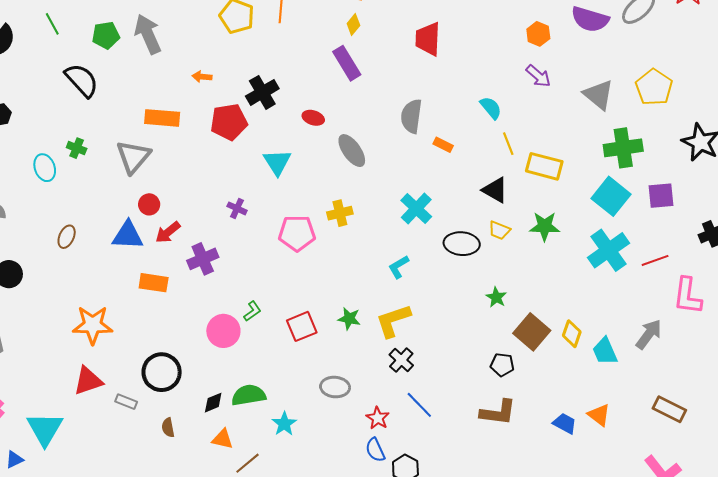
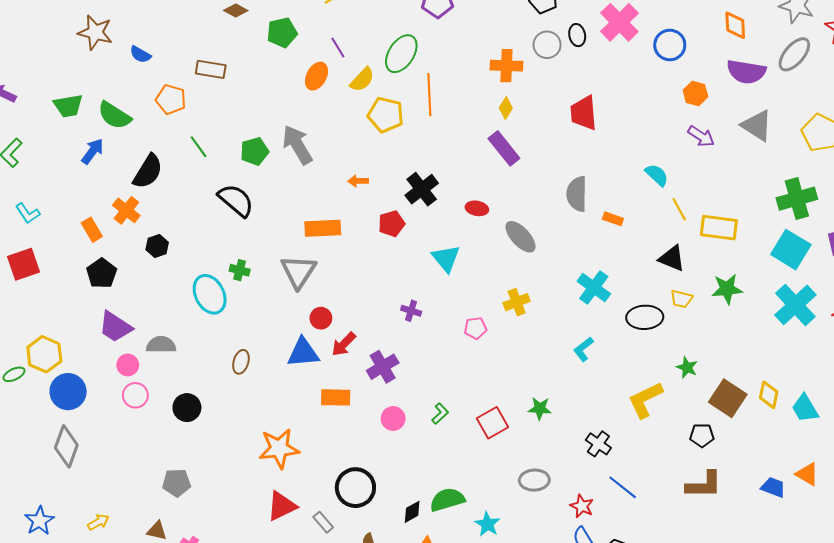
gray triangle: (599, 95) -> (757, 126), moved
red pentagon: (229, 122) -> (392, 224), size x0.7
cyan ellipse: (45, 168) -> (210, 294), size x1.4
pink pentagon: (297, 233) -> (475, 328), size x0.6
yellow L-shape: (393, 321) -> (645, 400), moved
pink circle: (223, 331) -> (393, 418), moved, size x0.7
gray rectangle: (126, 402) -> (323, 522), turned 35

